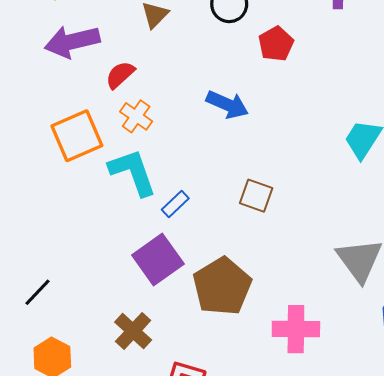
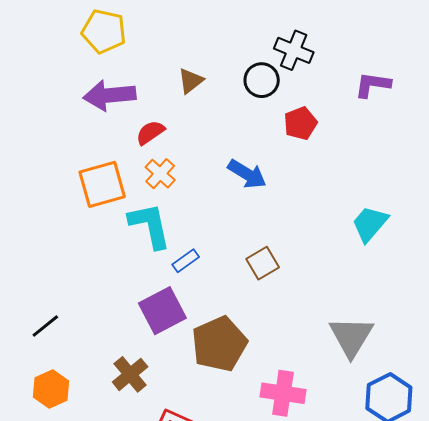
brown square: (256, 196) -> (263, 263), turned 32

